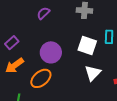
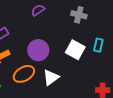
white triangle: (93, 73) -> (51, 77), moved

